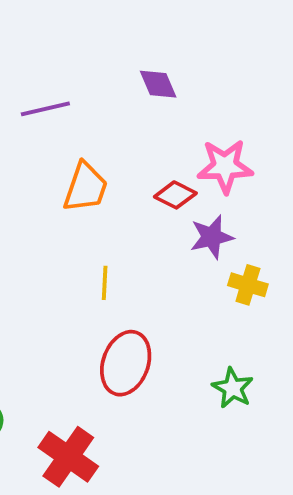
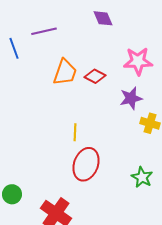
red diamond: (175, 195) -> (95, 76), moved
yellow line: (105, 283) -> (75, 132), moved

